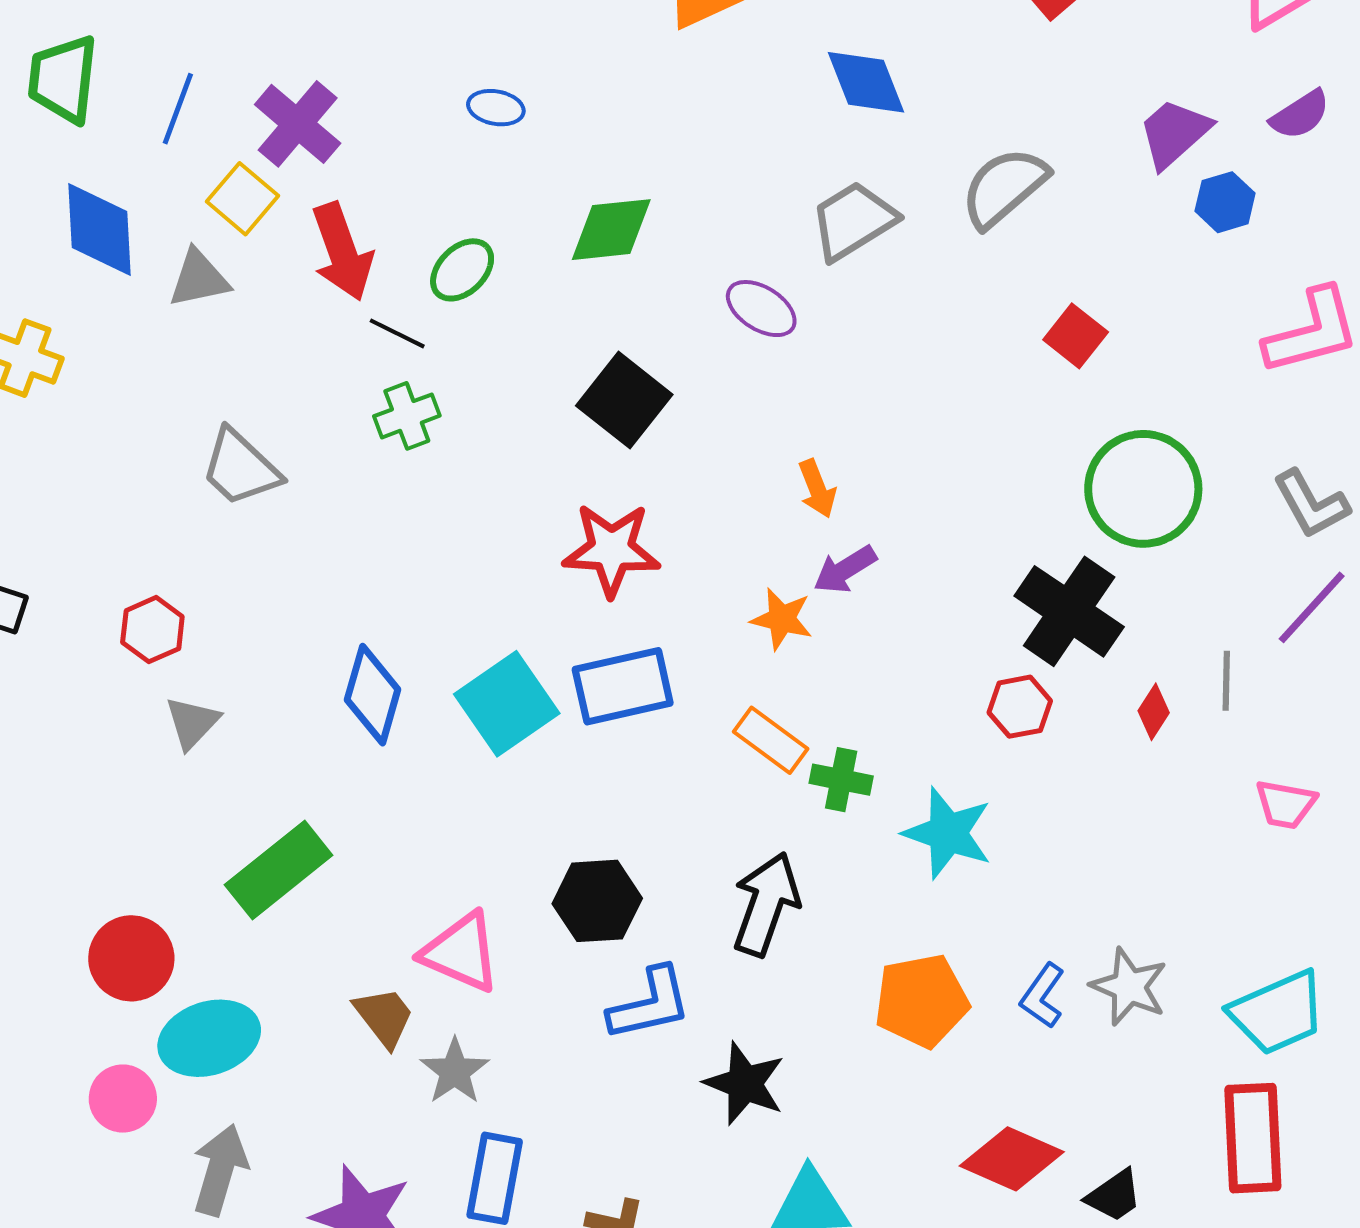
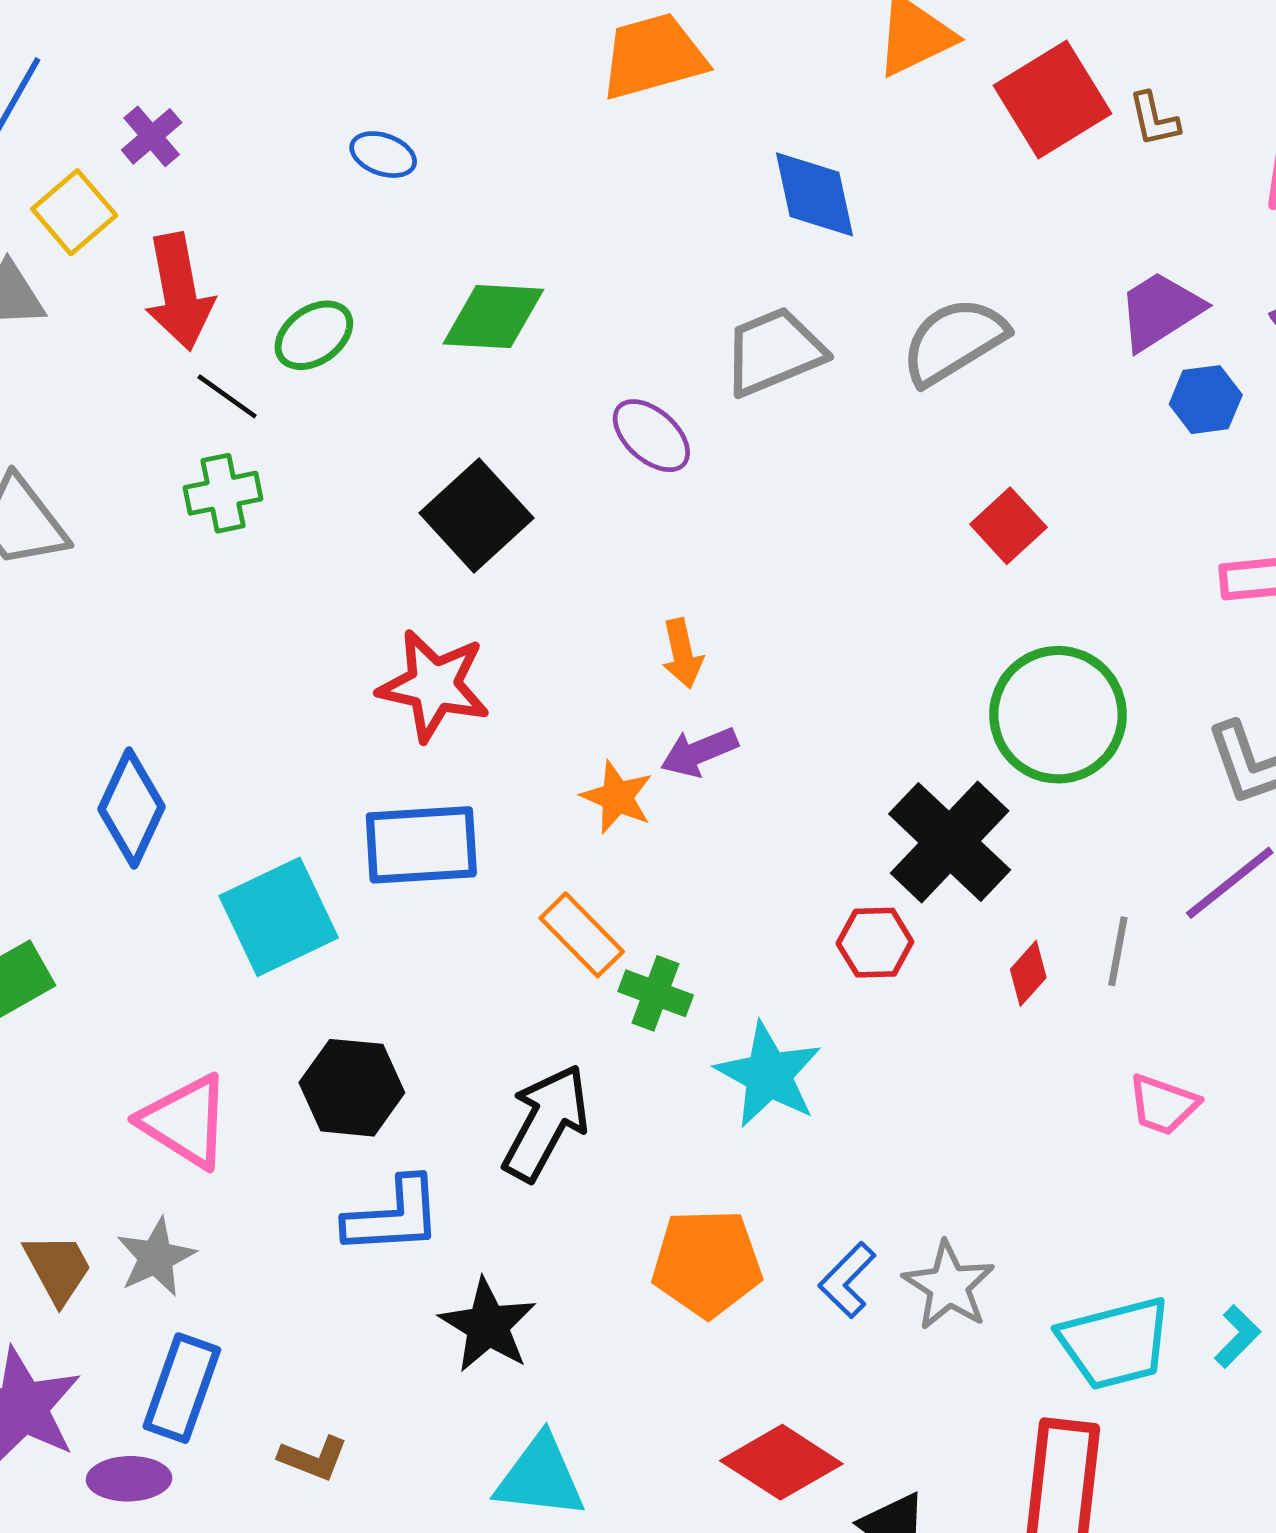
purple cross: (298, 124) -> (152, 136), size x0.6
cyan square: (507, 704) -> (279, 917), moved
brown trapezoid: (384, 1017) -> (58, 1268), moved

